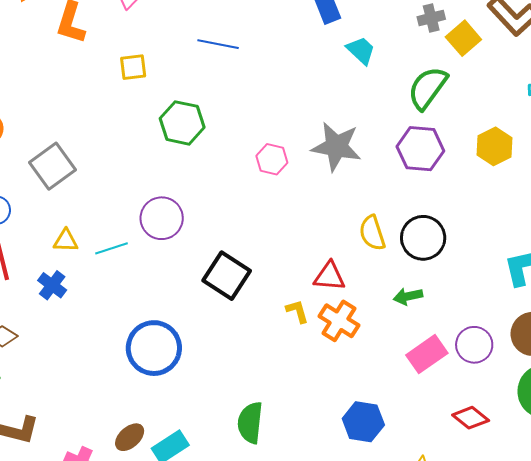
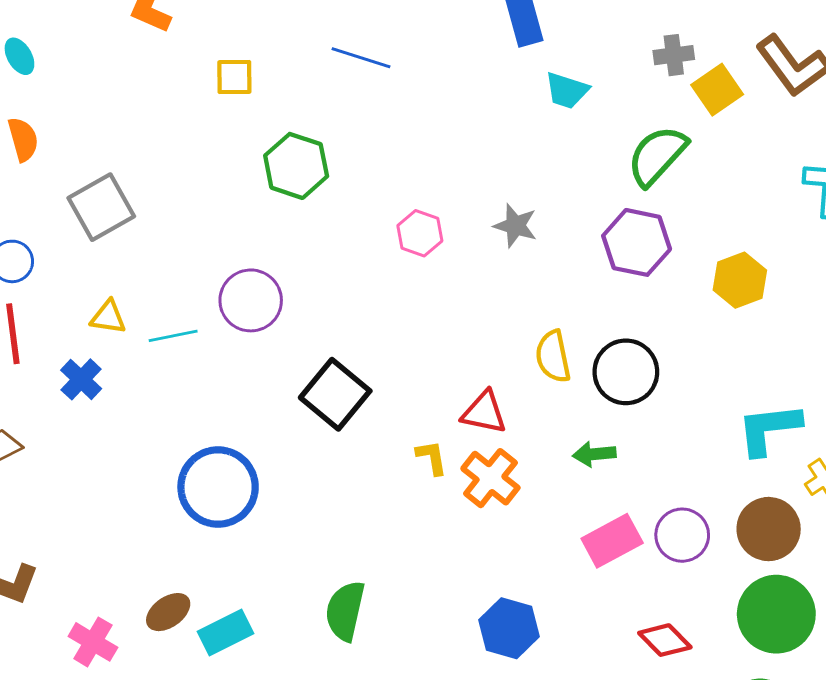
cyan trapezoid: (361, 50) -> (567, 90), turned 148
yellow hexagon: (494, 146) -> (740, 280), moved
gray star: (336, 147) -> (515, 226), size x0.6

